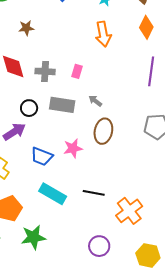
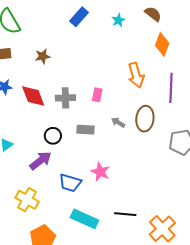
orange arrow: (103, 34) -> (136, 75), moved
gray rectangle: (62, 105) -> (86, 130), size x0.7
brown ellipse: (103, 131) -> (145, 119), moved
pink star: (73, 148) -> (100, 172), turned -30

